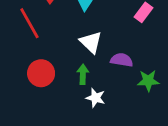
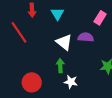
purple semicircle: (122, 60) -> (86, 37), moved
red circle: (41, 73) -> (32, 82), moved

